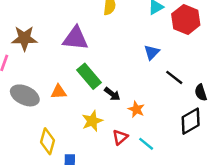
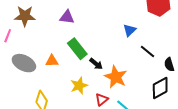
purple triangle: (75, 38) -> (67, 17), size x0.7
orange star: (136, 109) -> (116, 77), size x1.6

